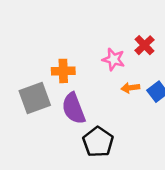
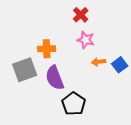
red cross: (145, 45) -> (81, 15), moved

